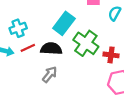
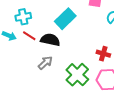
green cross: (86, 43) -> (77, 75), moved
red line: (28, 48) -> (29, 36), turned 48

